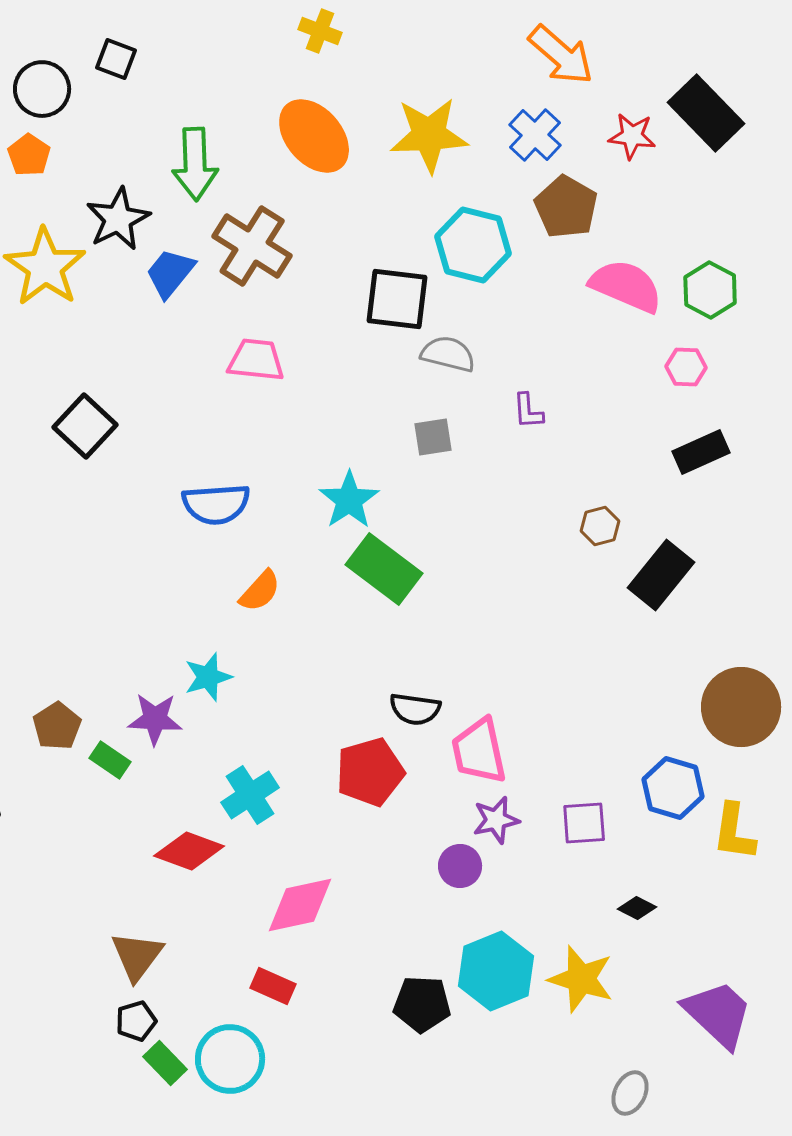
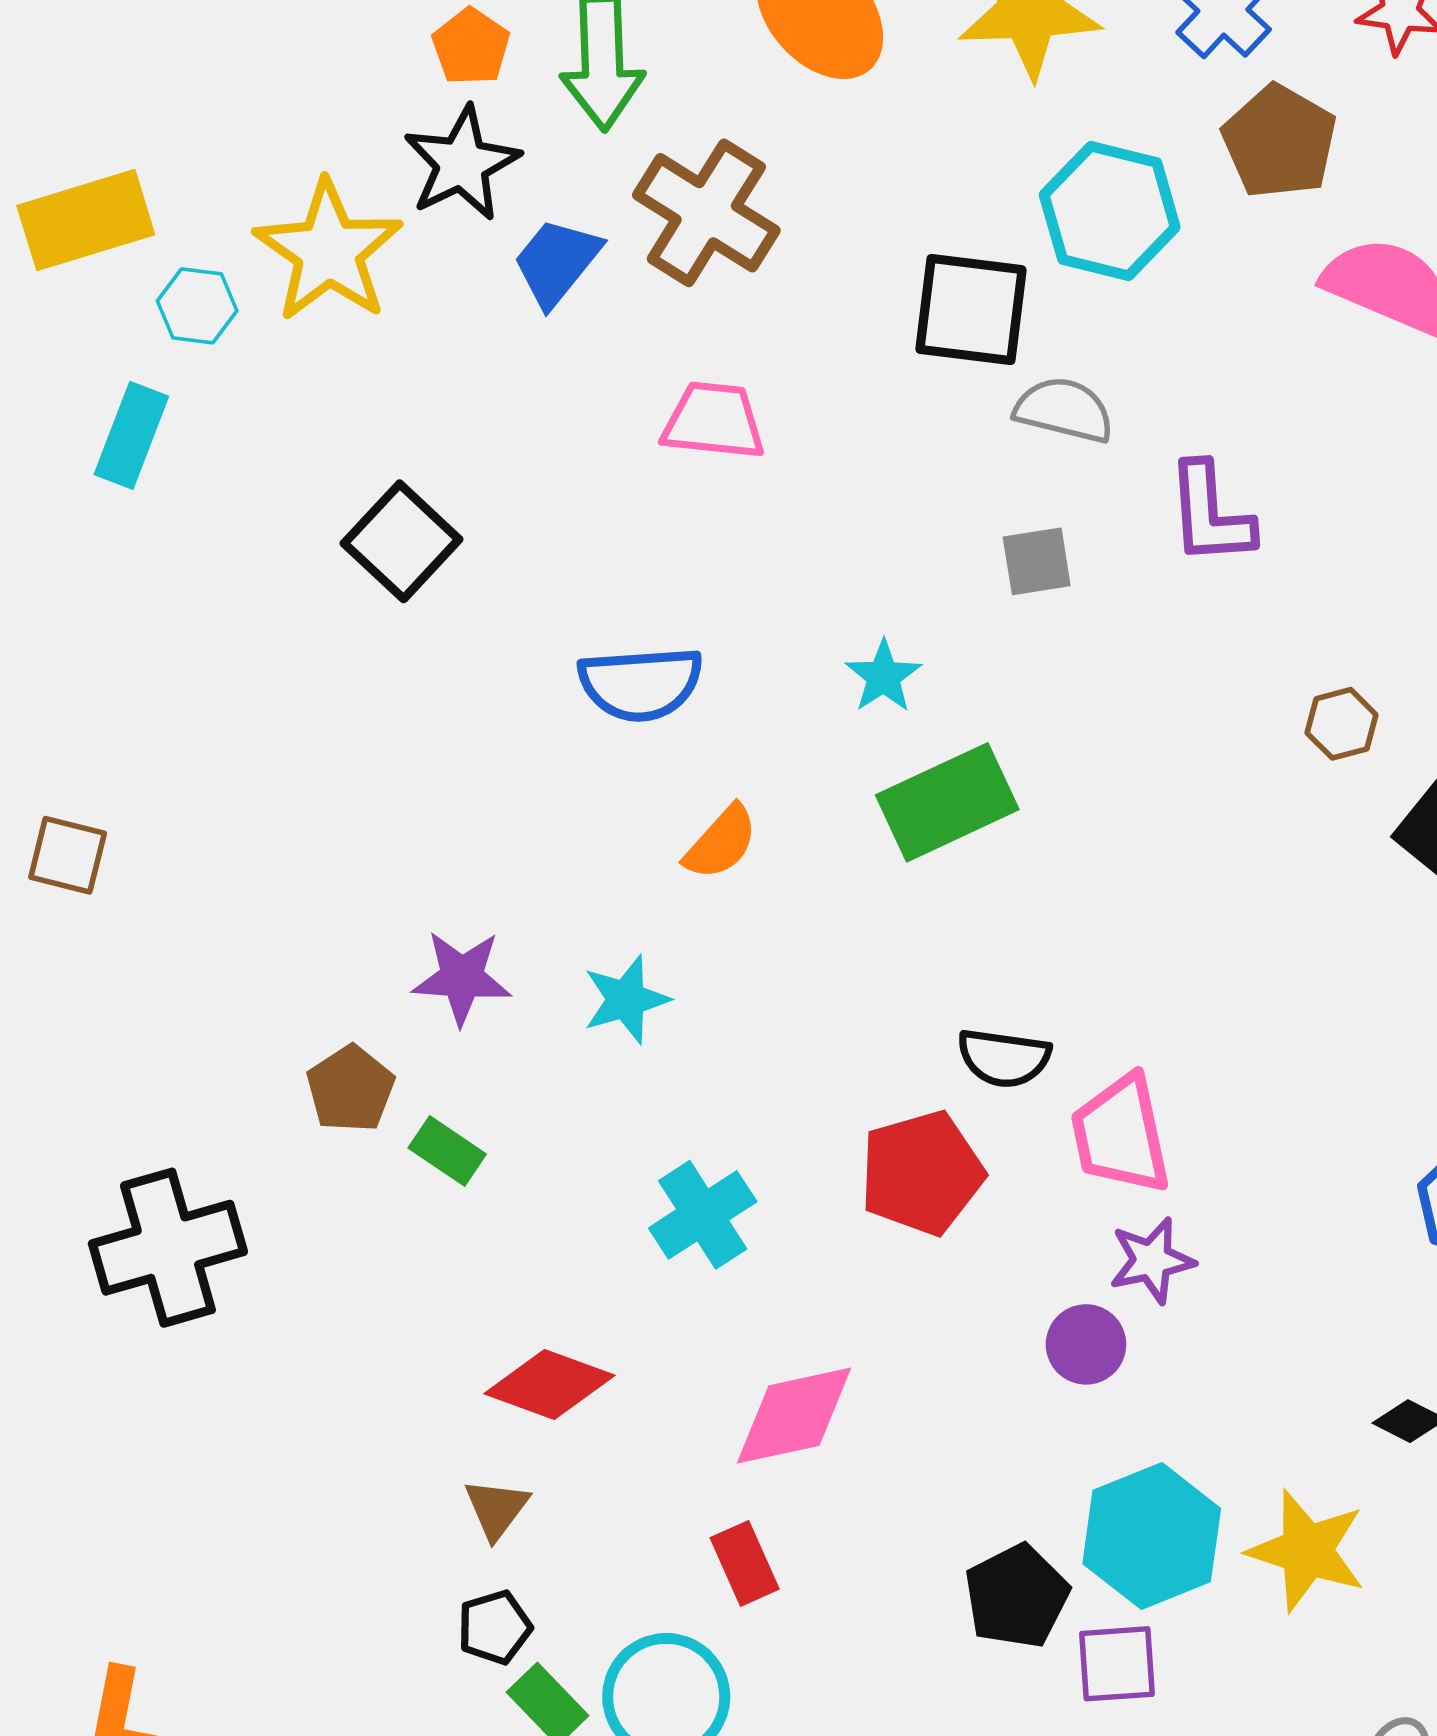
orange pentagon: (29, 155) -> (471, 47), moved
purple L-shape: (528, 411) -> (1210, 514), size x1.6
cyan star: (349, 500) -> (883, 676), size x0.7
green rectangle: (384, 569) -> (947, 802), turned -62
purple star: (155, 719) -> (462, 978), moved
purple square: (584, 823) -> (1117, 1664), moved
red diamond: (189, 851) -> (549, 1385), moved
brown triangle: (137, 956) -> (496, 1509), size x0.7
red rectangle: (273, 986) -> (745, 1563), turned 42
black pentagon: (422, 1004) -> (1017, 1596), turned -30

